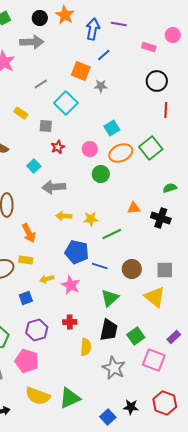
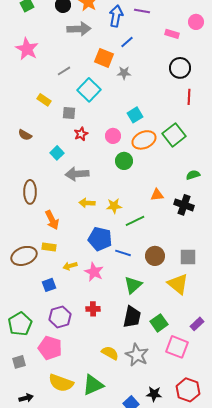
gray arrow: (32, 42) -> (79, 29), moved
yellow semicircle: (86, 347) -> (110, 353), moved, turned -66

